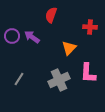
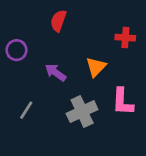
red semicircle: (51, 15) -> (58, 21), moved
purple arrow: (32, 37) -> (56, 72), moved

